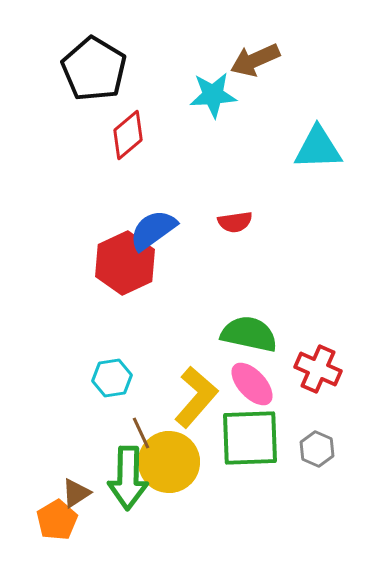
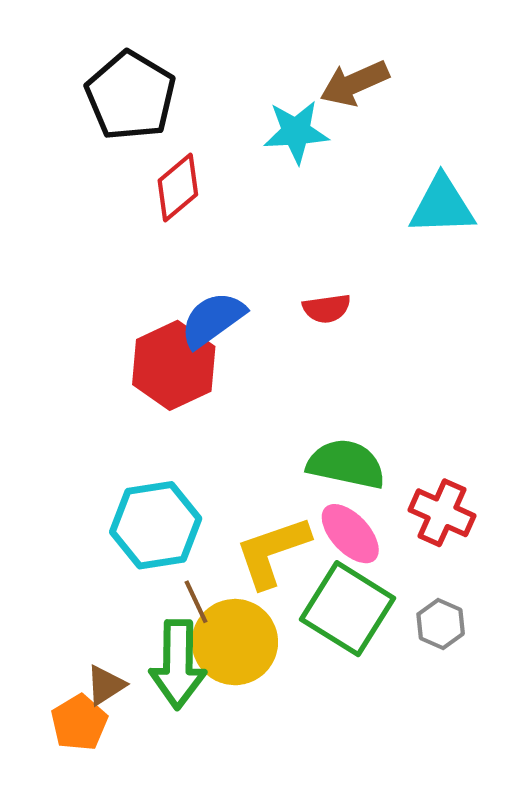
cyan hexagon: (112, 378) -> (156, 525), size x1.6
yellow L-shape: (196, 397) -> (272, 552), turned -150
green square: (250, 438) -> (347, 609), turned 34

